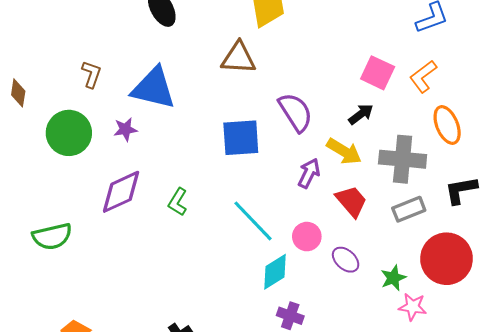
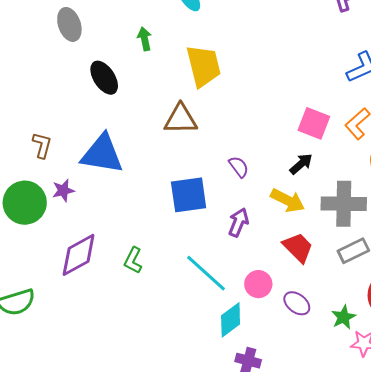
purple semicircle: (296, 112) -> (239, 167), size x0.6
purple star: (125, 129) -> (63, 190), moved
purple arrow: (309, 173) -> (238, 222), moved

